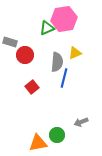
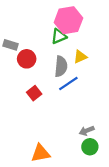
green triangle: (47, 28) -> (59, 36), moved
blue line: (64, 78) -> (68, 84), turned 42
green circle: (57, 135) -> (90, 147), moved

